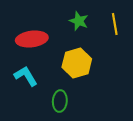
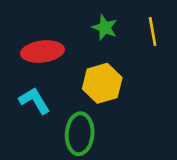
green ellipse: (60, 101) -> (80, 134), size x1.4

